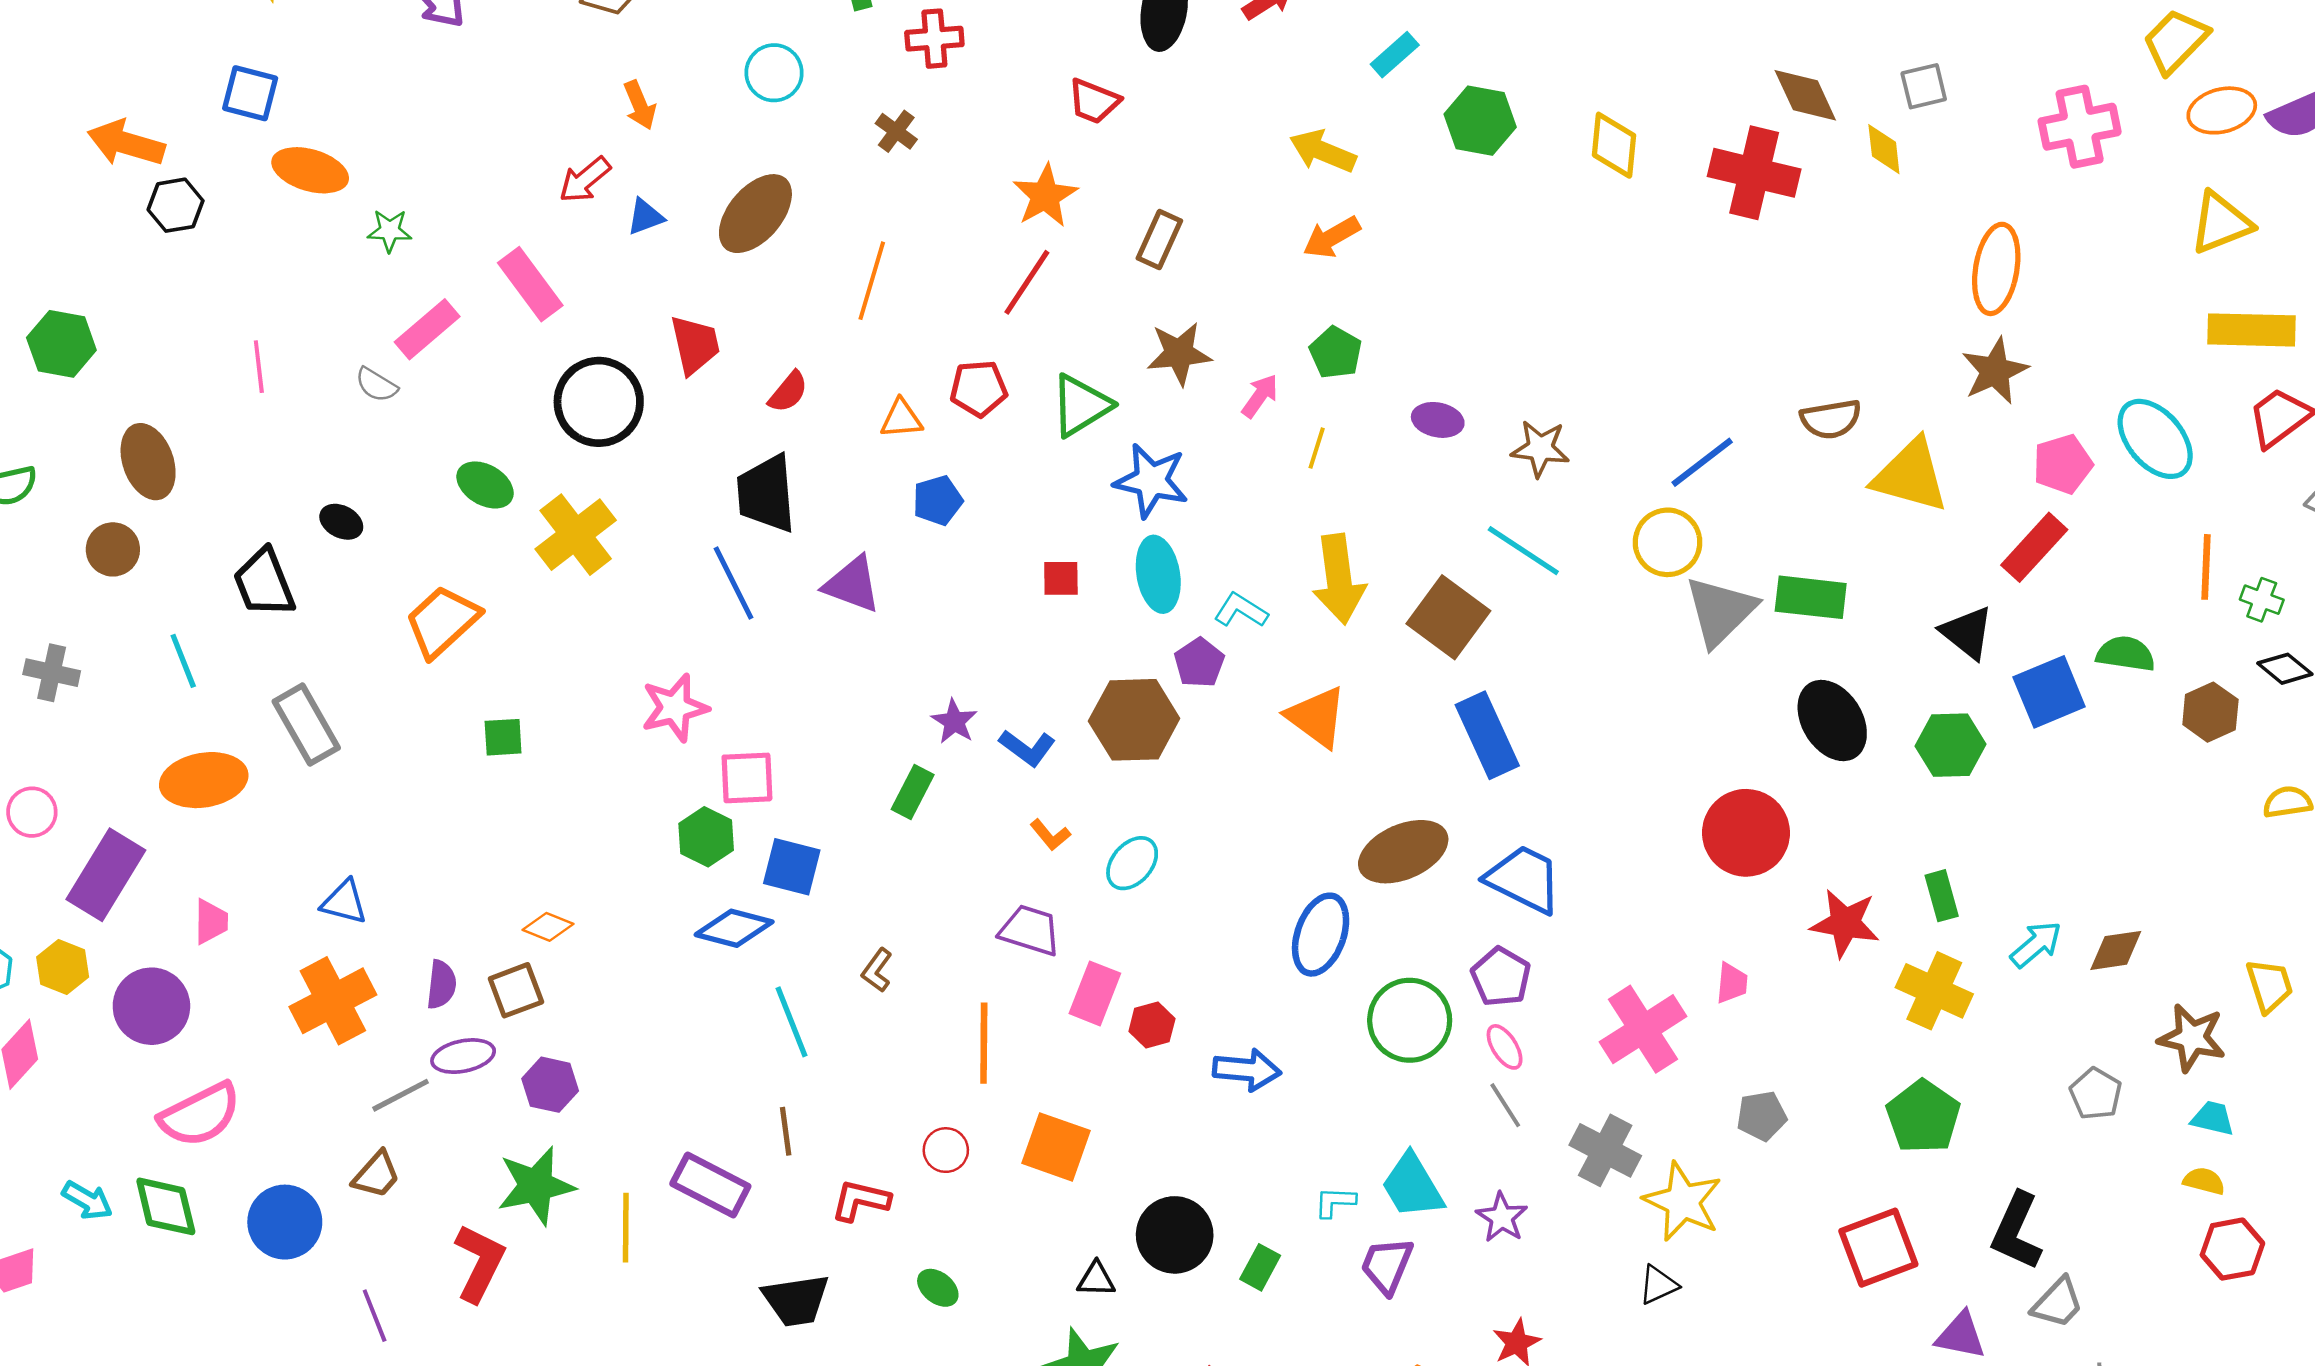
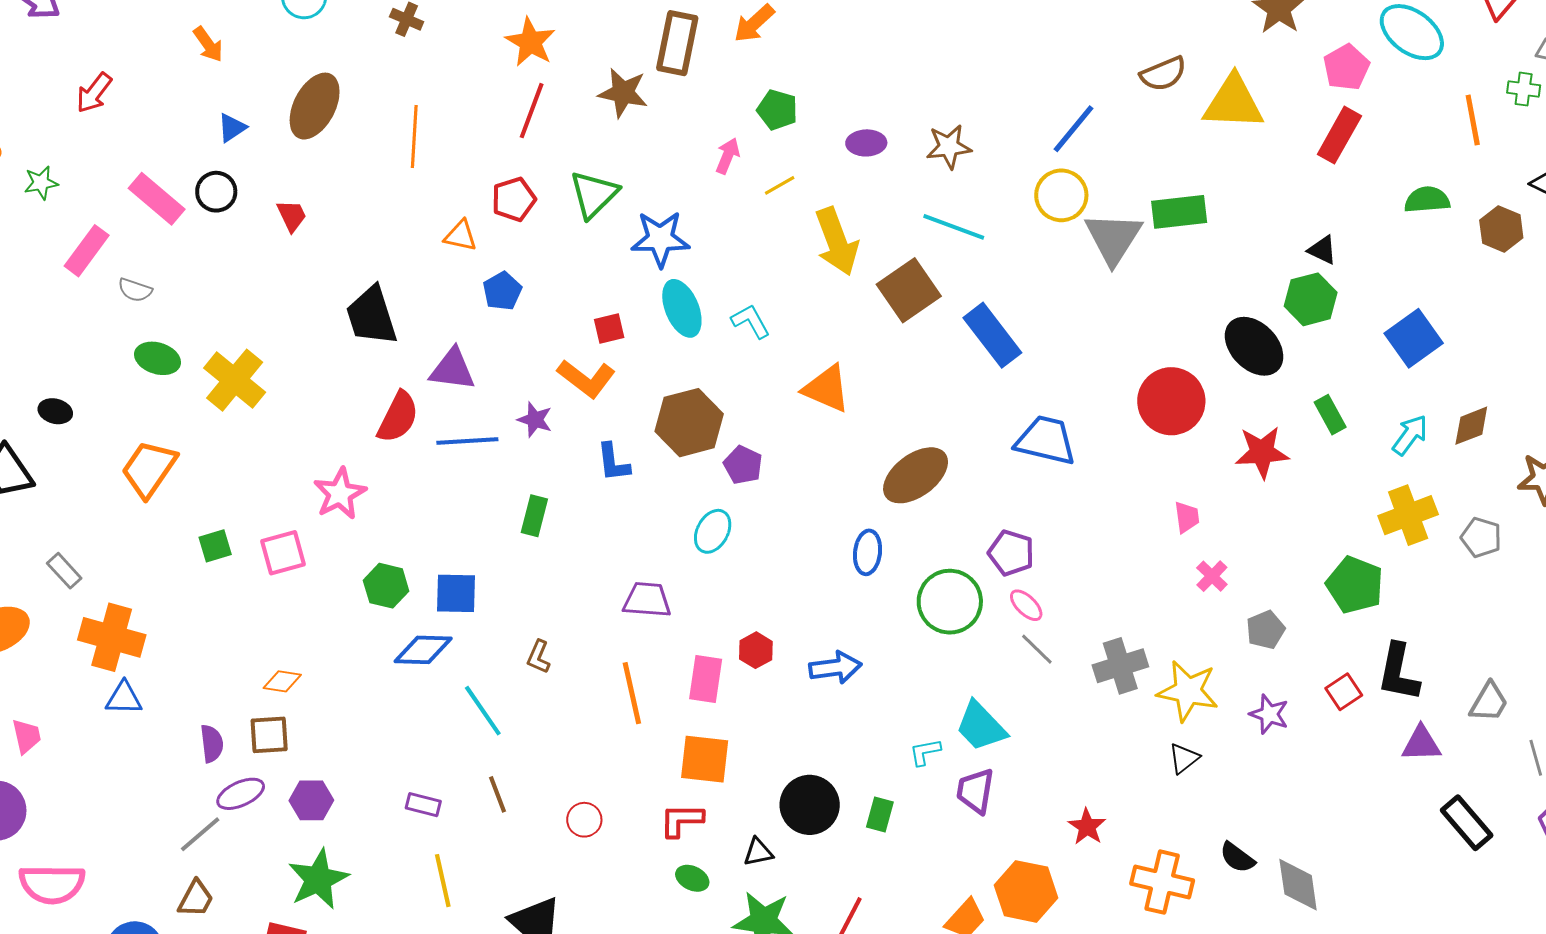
red arrow: (585, 180) -> (94, 93), moved
brown rectangle: (1159, 239) -> (677, 43), moved, size x1.4
red trapezoid: (695, 345) -> (292, 216), size x0.7
brown star: (1179, 353) -> (623, 93), moved, turned 30
gray semicircle: (376, 385) -> (135, 290), moved
red semicircle: (788, 392) -> (398, 417), moved, size x1.5
black circle: (599, 402) -> (216, 192), moved, size x0.6
orange triangle: (901, 419) -> (461, 236), turned 30
yellow line: (1317, 448) -> (780, 185), turned 56
yellow arrow: (1339, 579) -> (837, 241), moved
blue line: (733, 583) -> (467, 441), moved, turned -54
green cross: (2262, 600) -> (1524, 89), moved
cyan L-shape: (1241, 610) -> (751, 321), turned 42
brown square: (1448, 617) -> (909, 290), turned 32
black triangle: (1967, 633) -> (1322, 250), moved, size x0.7
purple pentagon: (1199, 663) -> (743, 465), moved
blue square: (2049, 692) -> (1414, 338), moved
purple star: (954, 721) -> (535, 420), moved
black ellipse: (1832, 721) -> (1254, 346), moved
gray rectangle: (306, 725) -> (64, 571), size x0.6
blue rectangle: (1487, 735) -> (992, 335), moved
blue L-shape: (1027, 748) -> (613, 462), turned 60
pink square: (747, 778) -> (283, 553), moved
orange L-shape: (1050, 835) -> (586, 378), moved, size x1.8
blue trapezoid: (1524, 879) -> (1046, 440), moved
blue ellipse: (1321, 935) -> (868, 552), size x0.7
brown square: (516, 990) -> (269, 735), turned 30
yellow cross: (1934, 991) -> (1408, 515), moved, turned -32
pink rectangle: (1095, 993) -> (706, 679), moved
orange cross: (333, 1001) -> (112, 637), moved, turned -34
pink cross: (1643, 1029) -> (1212, 576), moved, size x0.5
pink semicircle: (200, 1115) -> (52, 884), turned 40
gray pentagon: (1762, 1116) -> (1266, 630), moved
red circle: (946, 1150) -> (584, 820), moved
gray cross: (1605, 1150) -> (1120, 666), turned -32
purple rectangle: (710, 1185) -> (423, 805), moved, size x0.6
red L-shape: (861, 1200) -> (681, 820), moved
purple star: (1502, 1217) -> (1269, 714), moved
yellow line: (626, 1228) -> (443, 881), moved
black L-shape: (2017, 1231) -> (1398, 672), moved
red square: (1878, 1248) -> (1344, 692), size x0.6
green ellipse: (938, 1288) -> (692, 878), moved

